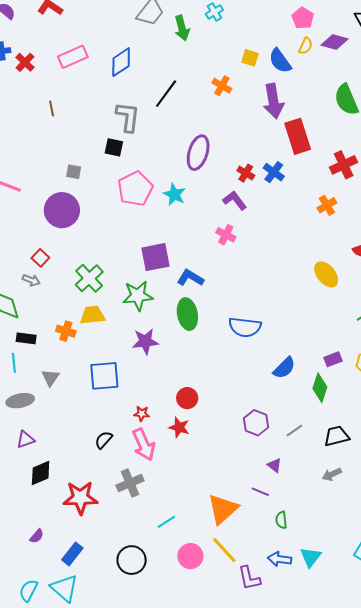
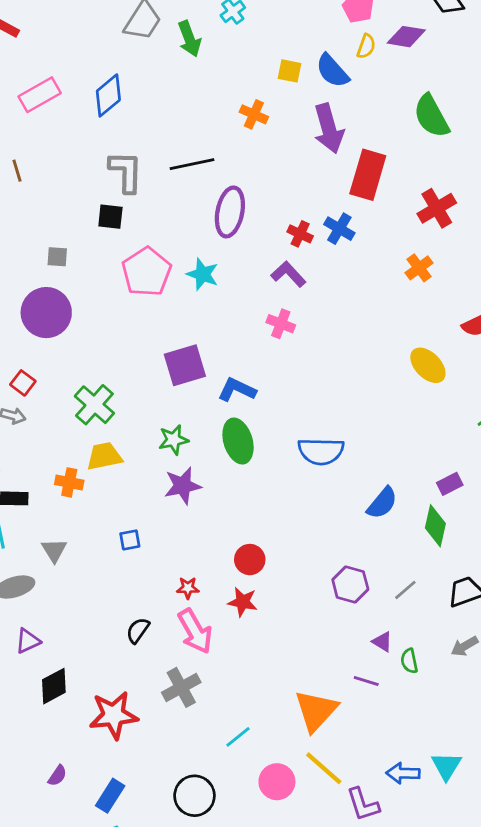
black line: (166, 94) -> (192, 164), moved, turned 48
red rectangle: (298, 136) -> (368, 175), turned 40
green star: (138, 296) -> (174, 440), moved, size x0.7
blue square: (104, 376) -> (130, 540), size x0.5
green semicircle: (281, 520) -> (409, 661), moved

